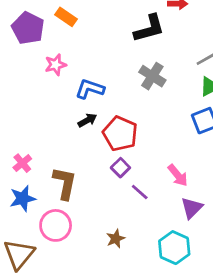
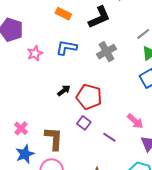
orange rectangle: (66, 17) -> (63, 14), moved
gray cross: (152, 76) -> (106, 52), turned 36
blue L-shape: (90, 89) -> (66, 48), moved
purple square: (120, 168) -> (84, 123), moved

